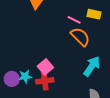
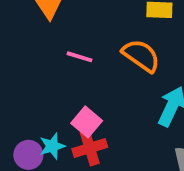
pink line: (74, 20) -> (80, 57), moved

